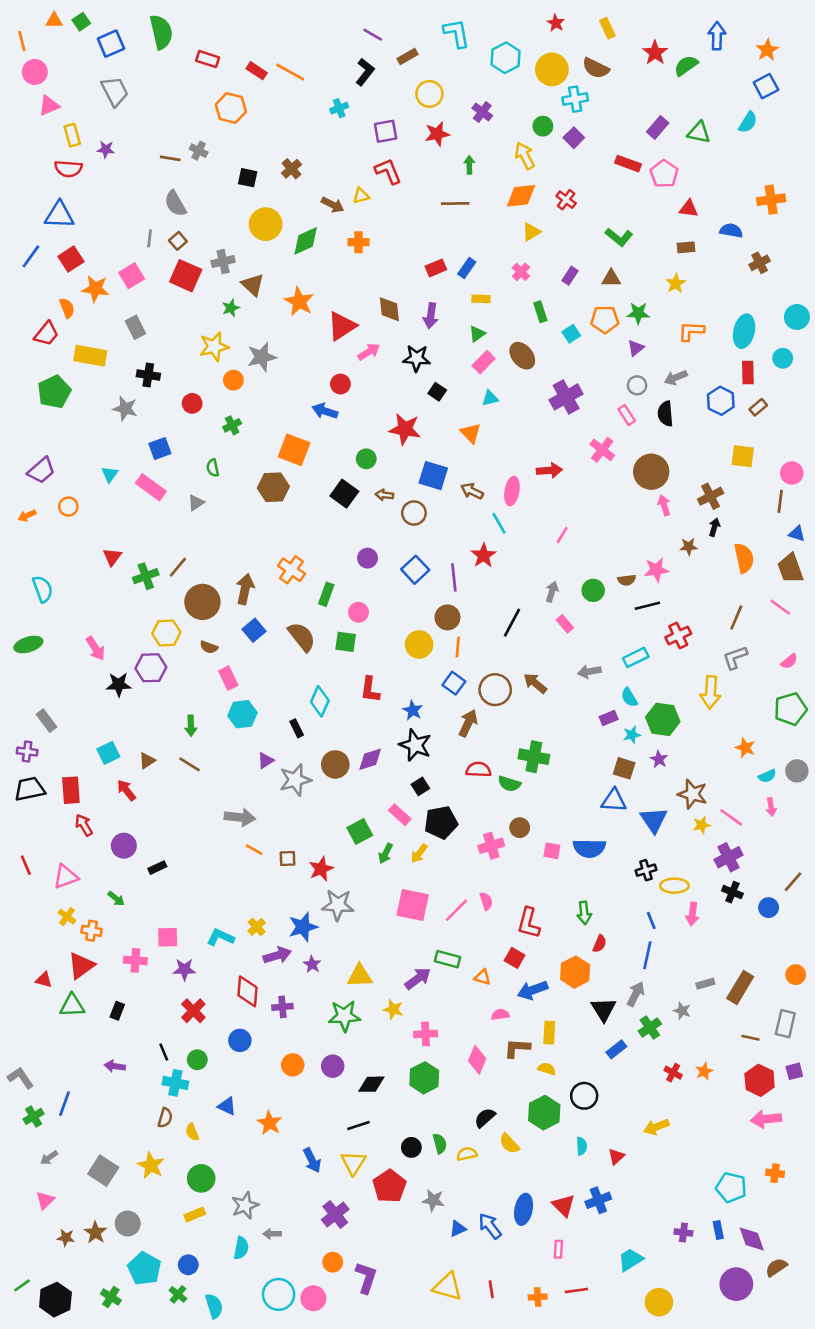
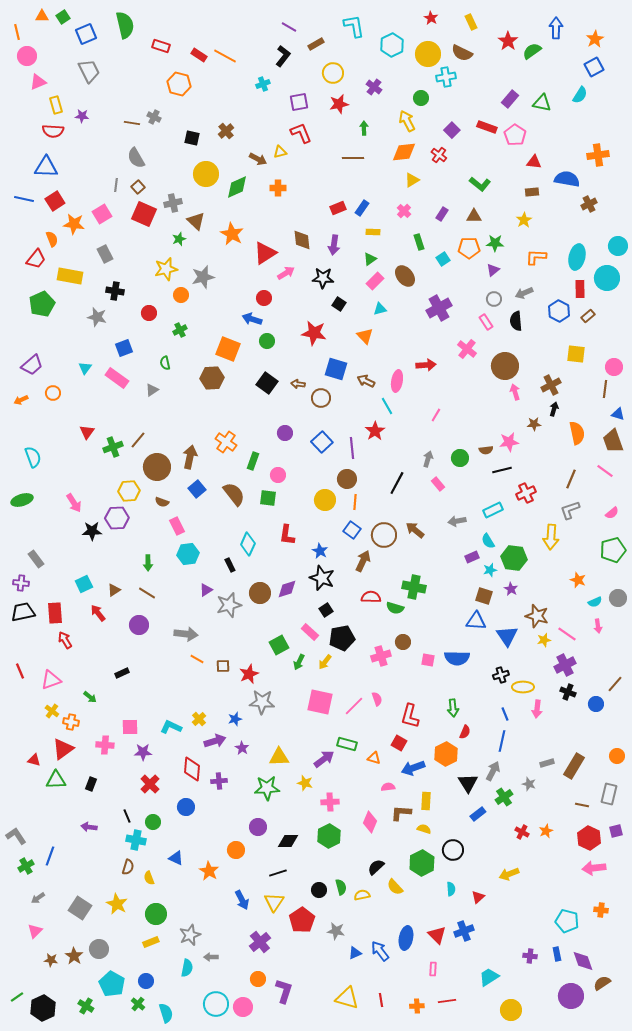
purple square: (574, 138) -> (452, 130), moved
blue semicircle: (731, 231) -> (567, 179), size x1.4
blue line: (31, 256) -> (24, 199), turned 66
cyan circle: (783, 358) -> (607, 278), size x1.6
green circle: (366, 459) -> (267, 341), moved
purple circle: (124, 846) -> (139, 625), moved
blue star: (303, 927) -> (235, 719), size x0.6
orange circle: (293, 1065) -> (236, 850), moved

